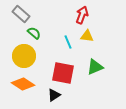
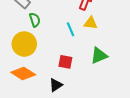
green semicircle: (34, 33) -> (35, 20), turned 32
red square: (63, 73) -> (65, 62), size x0.6

